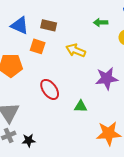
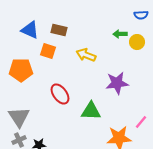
green arrow: (101, 22) -> (120, 34), moved
green triangle: (81, 106) -> (91, 111), size x1.5

